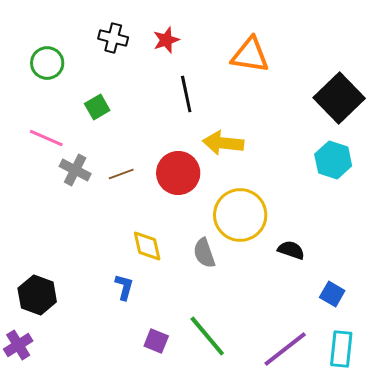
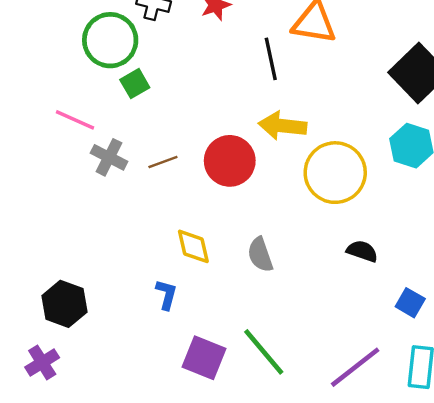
green circle: (47, 63) -> (110, 40), moved, size x1.4
black line: (186, 94) -> (271, 59), moved
yellow circle: (240, 215) -> (335, 173), moved
purple square: (156, 341) -> (204, 358), size x1.5

